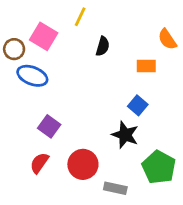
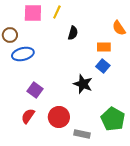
pink square: (44, 36) -> (33, 13), moved, turned -30
blue ellipse: (32, 76) -> (23, 54), turned -35
blue square: (138, 105) -> (103, 66), moved
black star: (125, 135) -> (83, 84), moved

